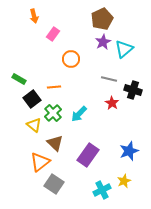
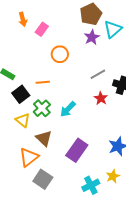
orange arrow: (34, 16) -> (23, 19), moved
cyan triangle: (124, 49) -> (113, 29), moved
gray line: (109, 79) -> (98, 74), turned -42

